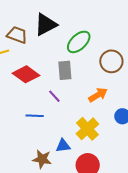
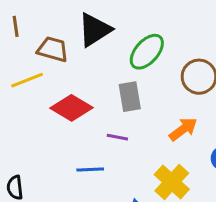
purple line: (54, 96) -> (117, 137), turned -32

